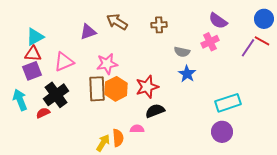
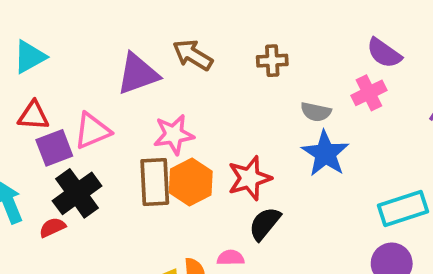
purple triangle: (88, 32) -> (138, 74), size x1.4
cyan triangle: (35, 37) -> (30, 57), moved
purple square: (32, 71) -> (54, 148), moved
blue star: (187, 74) -> (325, 154), size x1.4
black semicircle: (155, 111) -> (265, 224), turned -30

